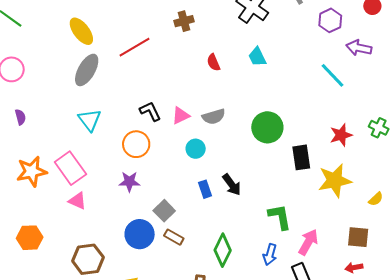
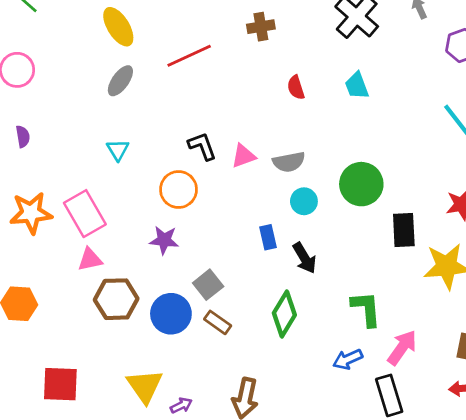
gray ellipse: (87, 70) -> (120, 81), size x0.7
cyan triangle: (90, 120) -> (118, 150), size x0.7
cyan circle: (196, 149) -> (304, 201), moved
blue rectangle: (205, 189) -> (268, 237), moved
pink triangle: (77, 201) -> (90, 259), turned -42
green diamond: (223, 250) -> (284, 314), moved
blue arrow: (270, 254) -> (348, 359), turned 45
brown hexagon: (88, 259) -> (116, 299), moved

